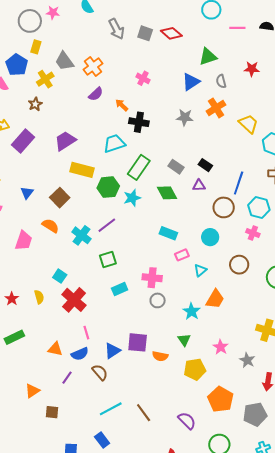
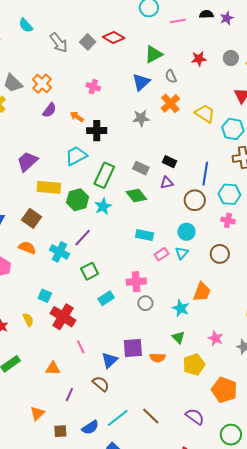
gray square: (145, 33) -> (88, 42), turned 35
cyan triangle: (200, 270) -> (182, 253), moved
blue semicircle: (80, 354) -> (90, 427), moved

